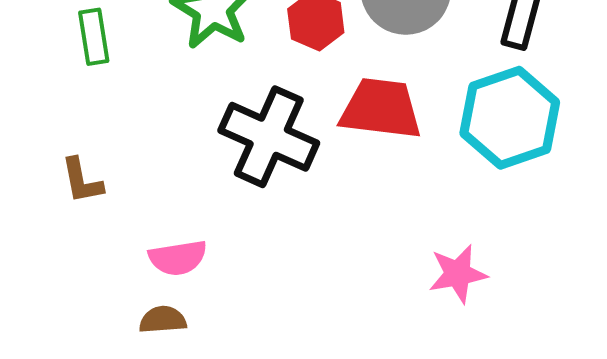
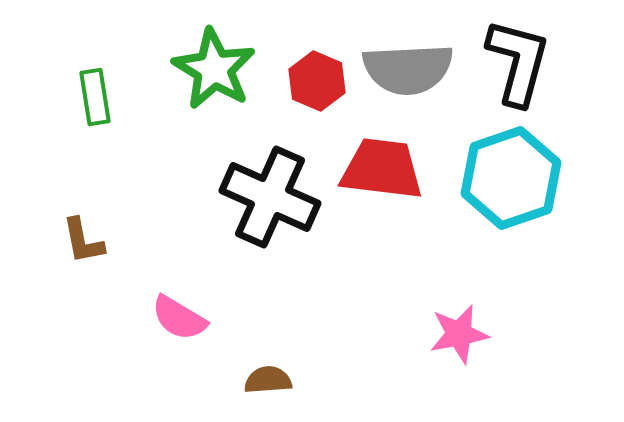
pink semicircle: (178, 258) -> (179, 318), turned 40
brown semicircle: (163, 320) -> (268, 380), moved

